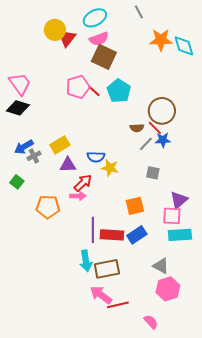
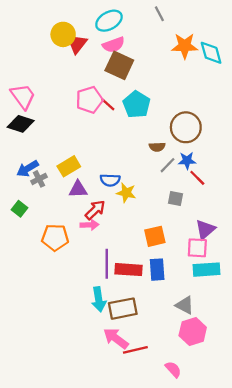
red line: (155, 128) -> (197, 178), moved
blue rectangle: (137, 235) -> (157, 270), turned -60

